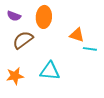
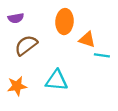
purple semicircle: (14, 16) -> (16, 18), turned -32
orange ellipse: (44, 17) -> (65, 22), moved

